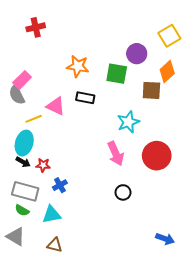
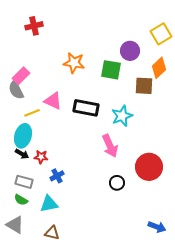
black rectangle: (85, 98) -> (86, 108), moved, size x1.4
red circle: (157, 156) -> (149, 167), moved
gray rectangle: (25, 191) -> (24, 182), size x0.7

